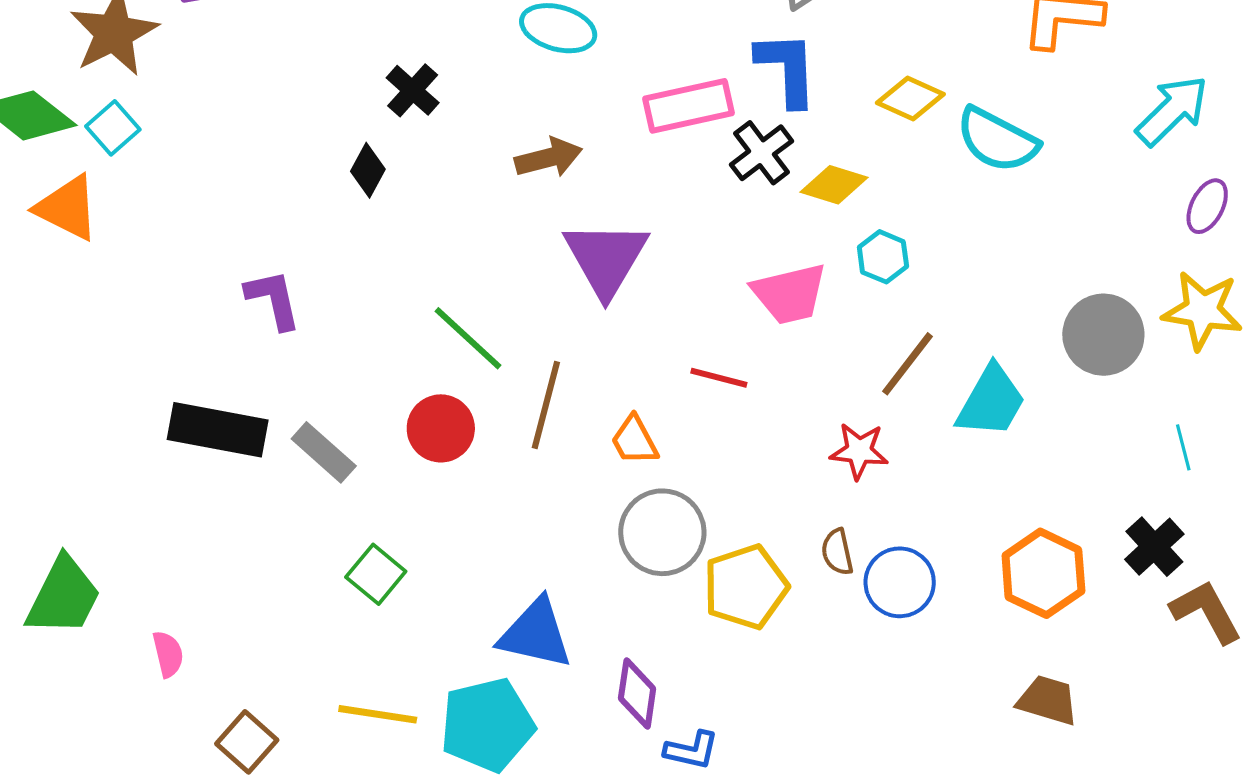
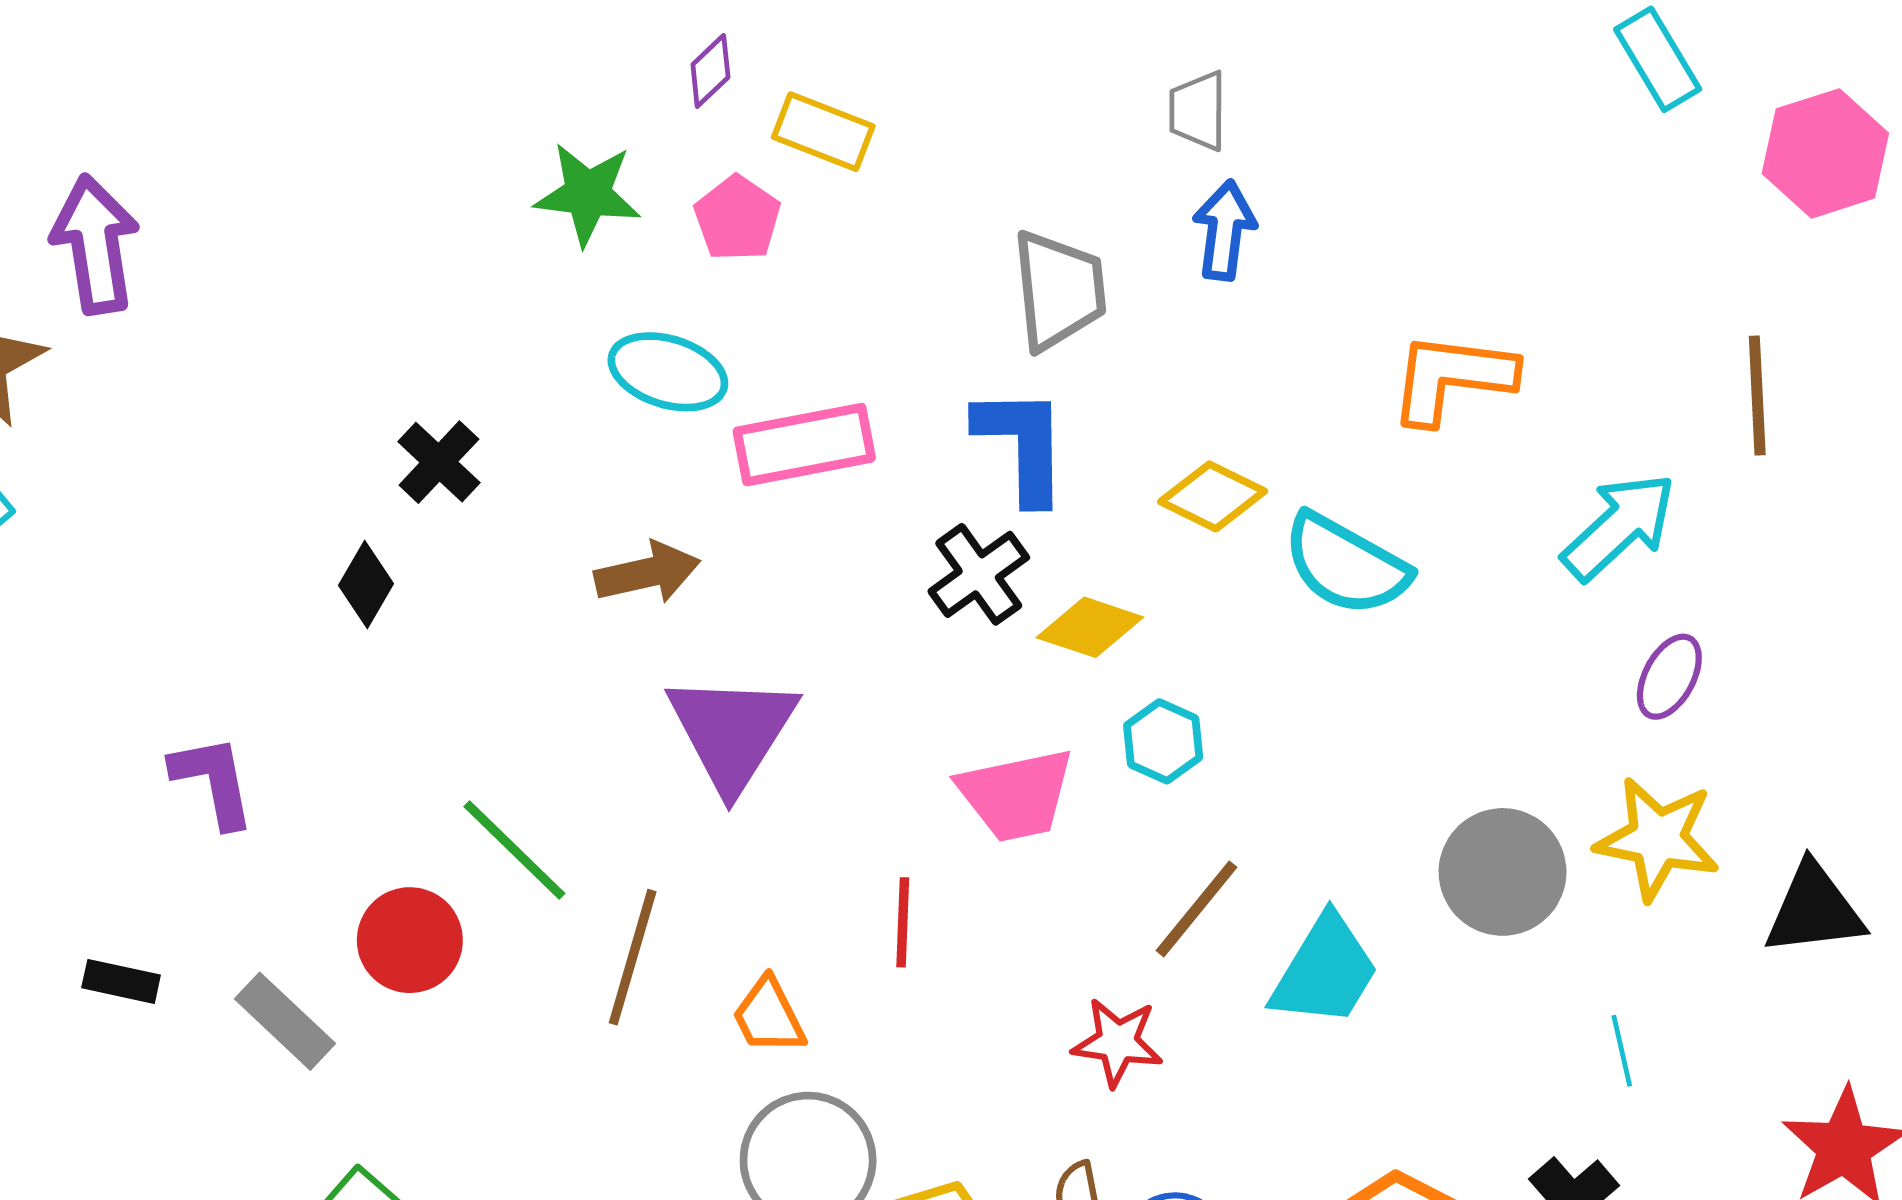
pink rectangle: (688, 106) -> (804, 445), moved
red line: (719, 378) -> (903, 922), turned 76
red circle: (441, 428) -> (410, 940), moved
black rectangle: (218, 430) -> (121, 981), size x0.5

